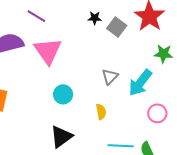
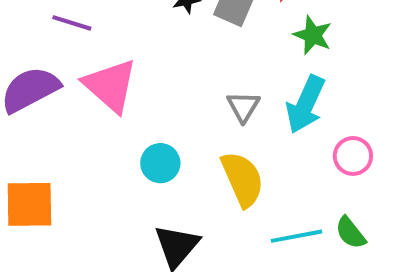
green star: (163, 54) -> (313, 35), moved, turned 30
yellow semicircle: (101, 112) -> (242, 179), size x1.8

